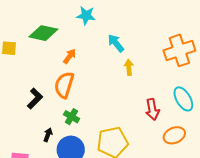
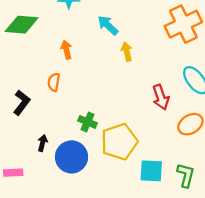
orange arrow: (70, 56) -> (66, 50), moved, turned -42
orange semicircle: (64, 85) -> (54, 82), size x0.6
green cross: (71, 117) -> (88, 122), moved

